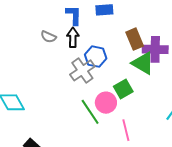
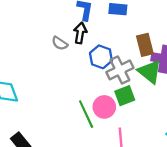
gray semicircle: (48, 37) -> (60, 43), moved
gray cross: (82, 70) -> (120, 70), moved

